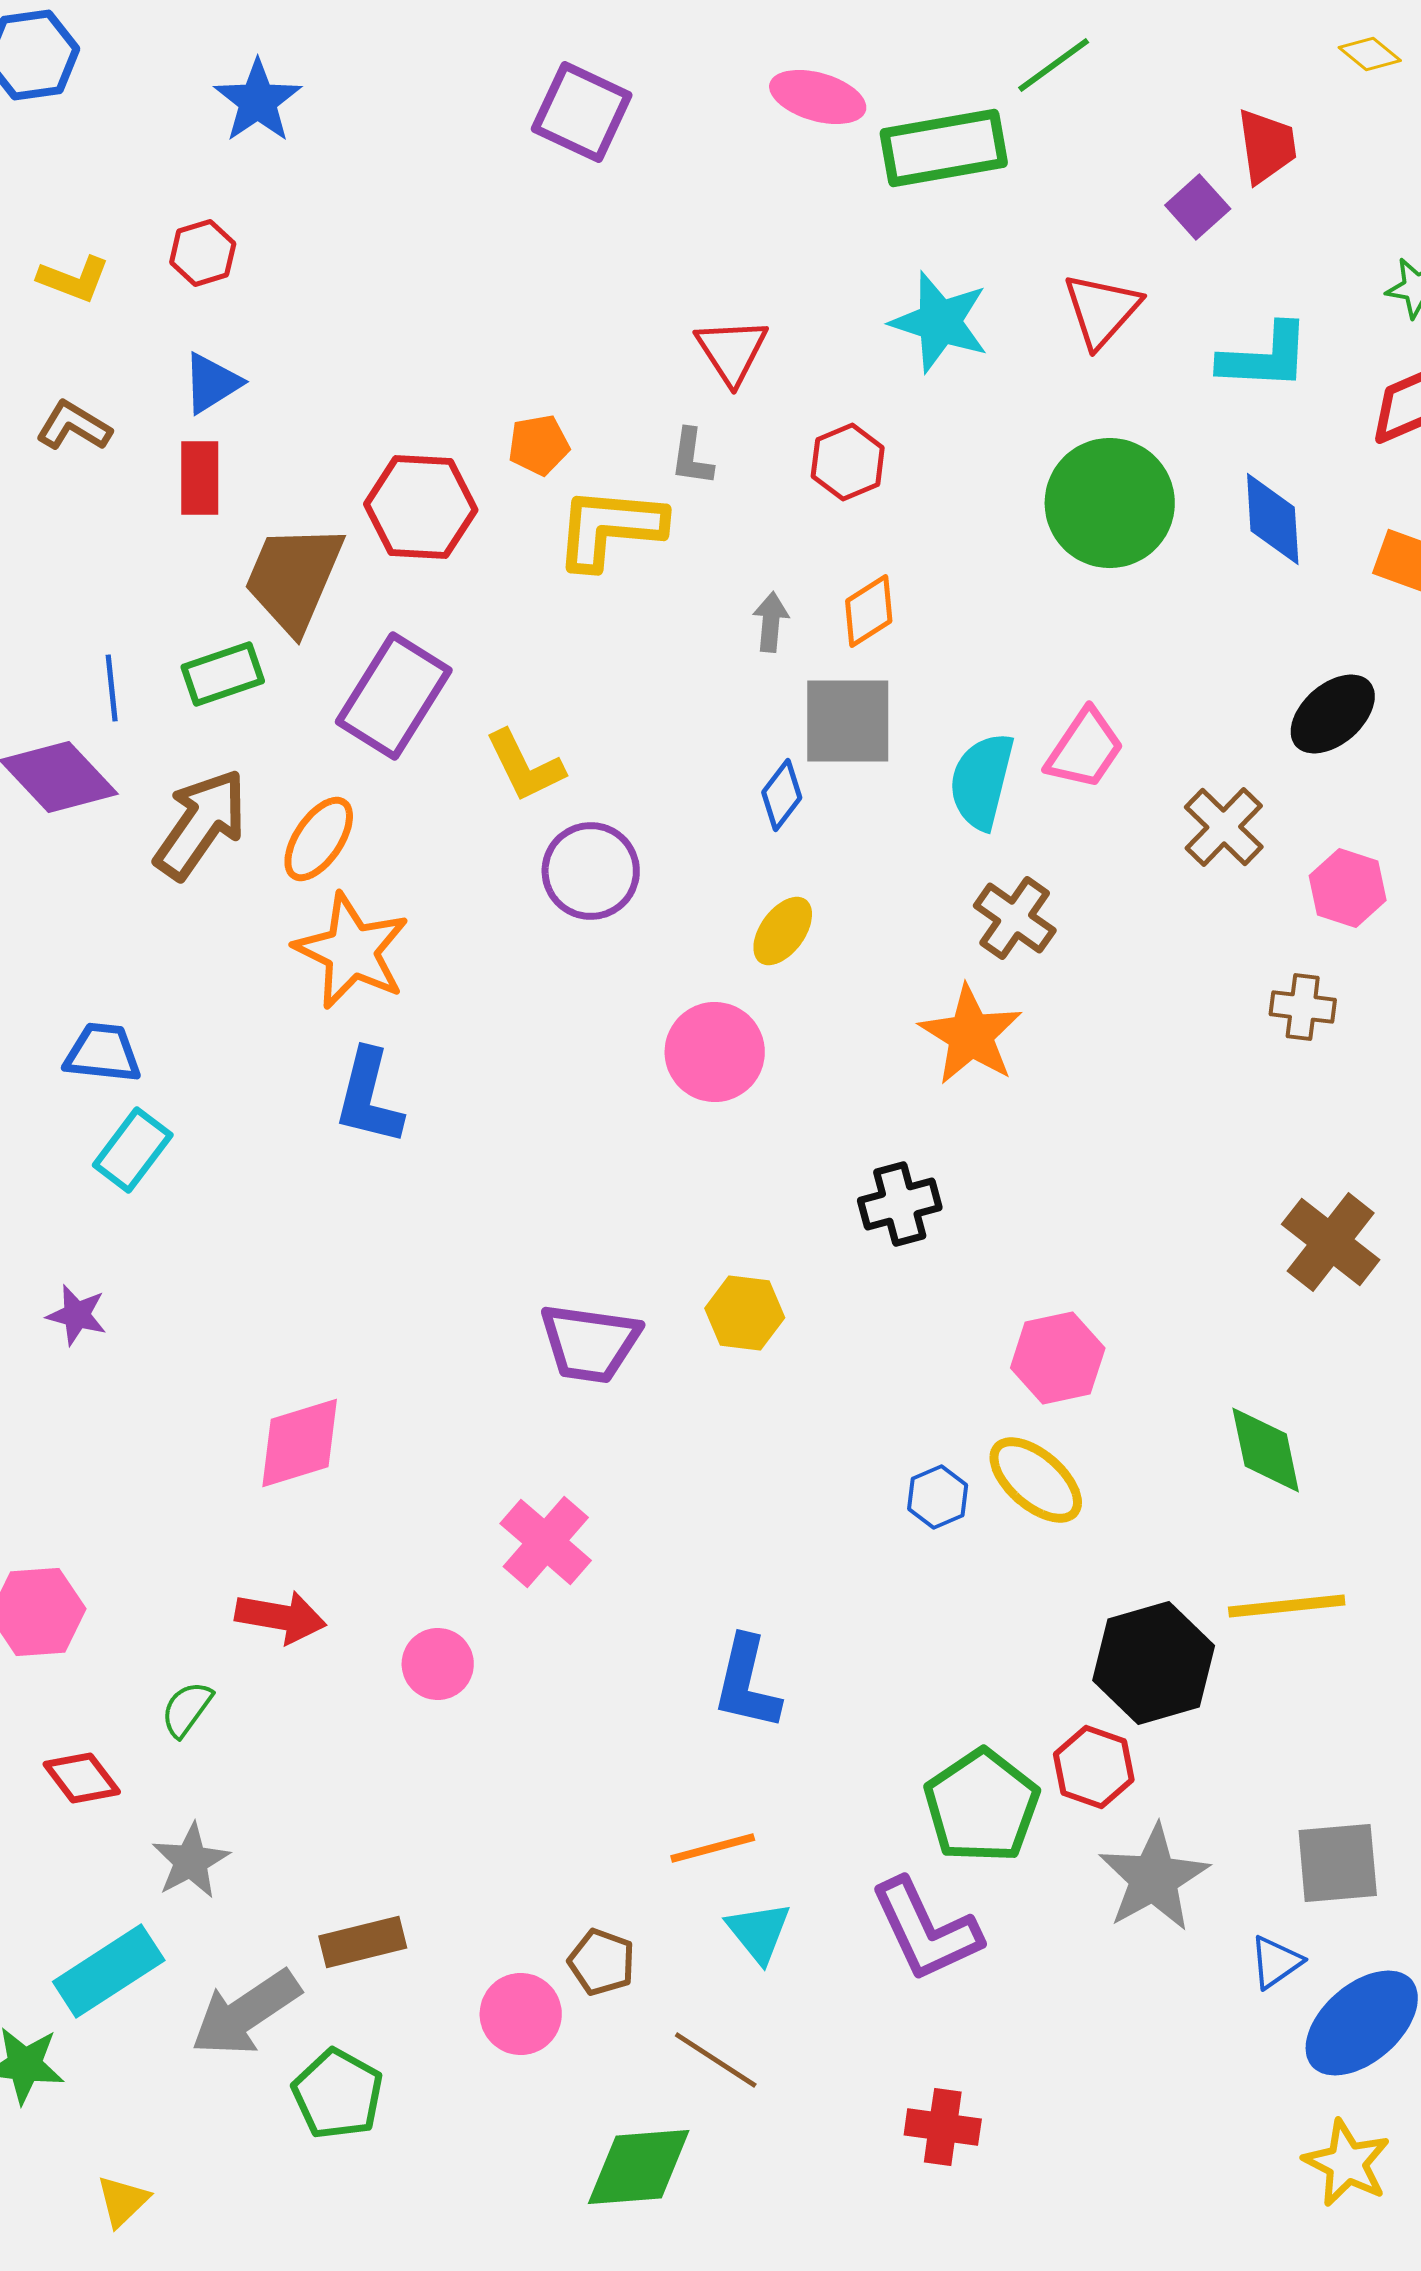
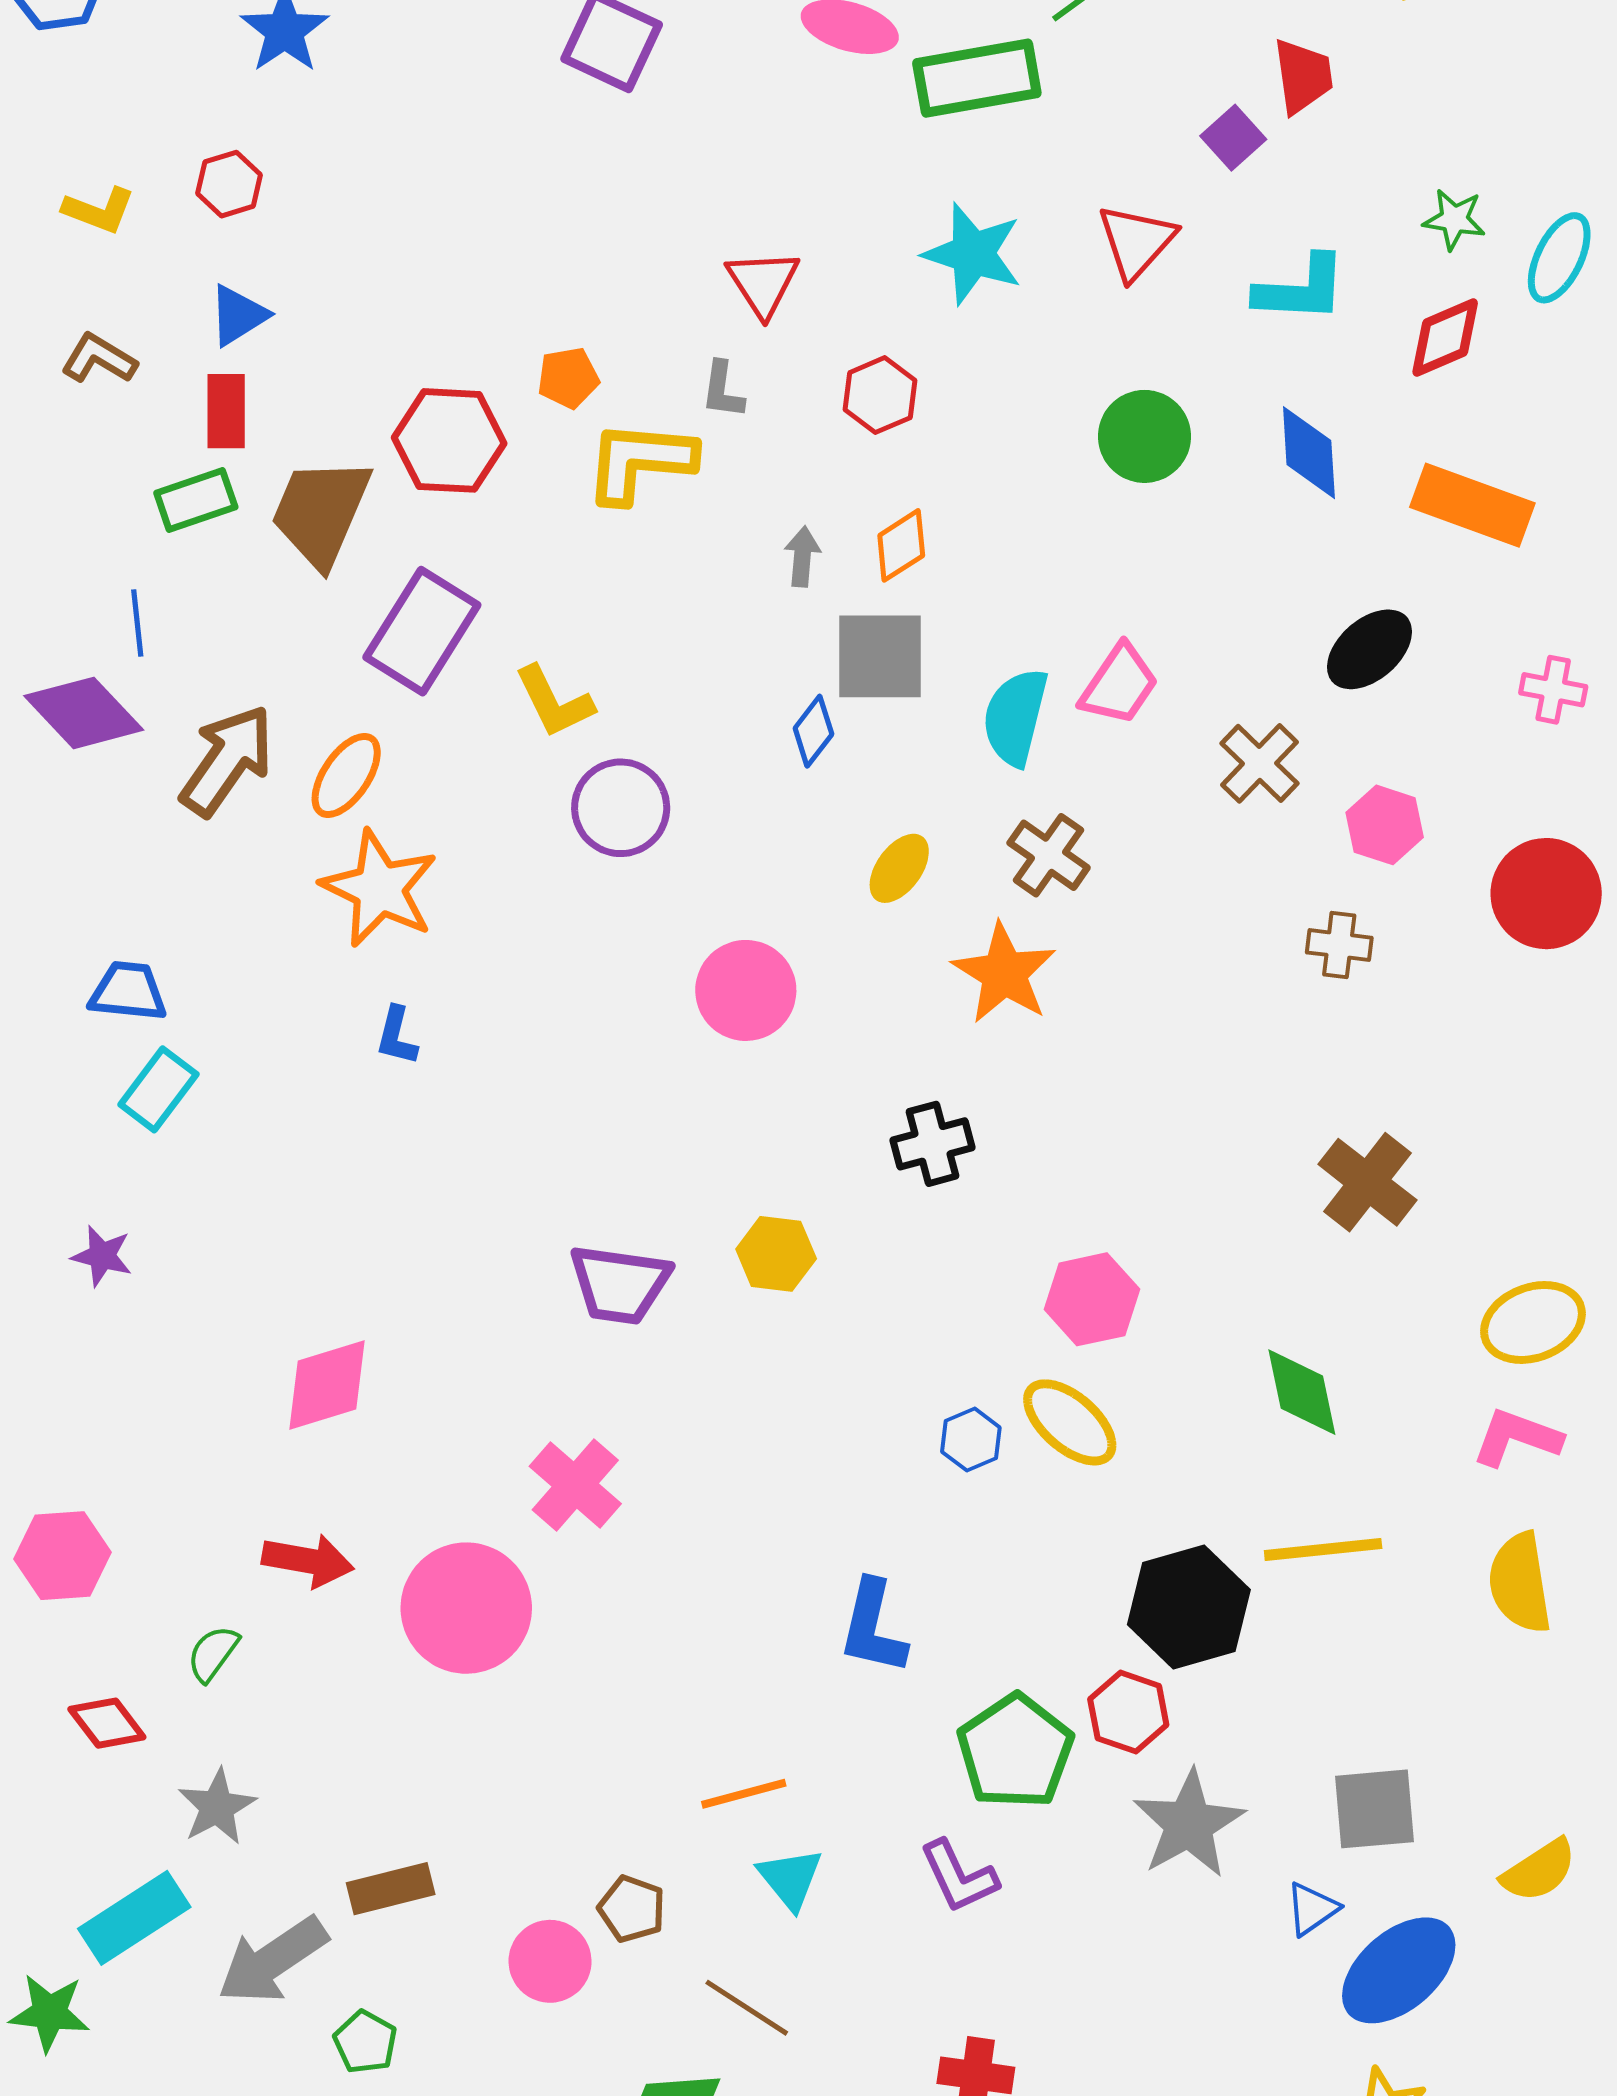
green circle: (1110, 503) -> (1144, 436), size x0.7
green rectangle: (223, 674) -> (196, 500), moved
yellow ellipse: (783, 931) -> (899, 868), moved
blue L-shape: (369, 1097) -> (397, 1036), size x0.6
pink circle: (438, 1664) -> (466, 1608), size x1.8
blue L-shape: (747, 1683) -> (873, 1627), moved
purple L-shape: (926, 1930) -> (959, 1877), size x0.7
green pentagon: (338, 2094) -> (365, 2042), size x0.7

